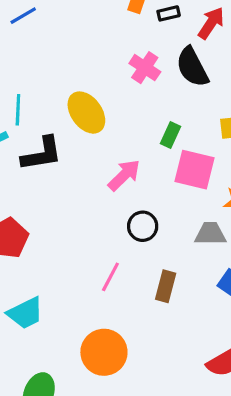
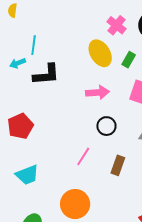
yellow ellipse: (86, 113) -> (100, 53), moved
green rectangle: (170, 135) -> (129, 60), moved
pink arrow: (124, 175) -> (97, 92), turned 35

